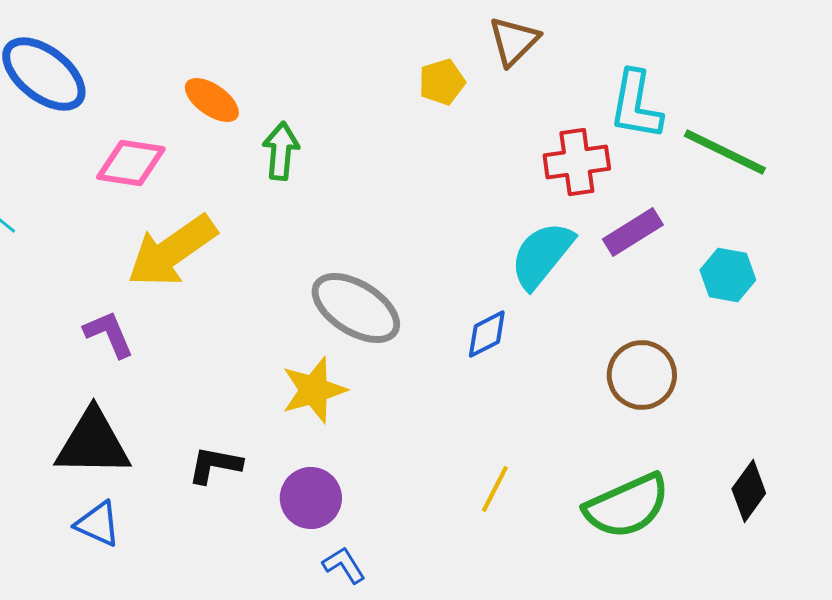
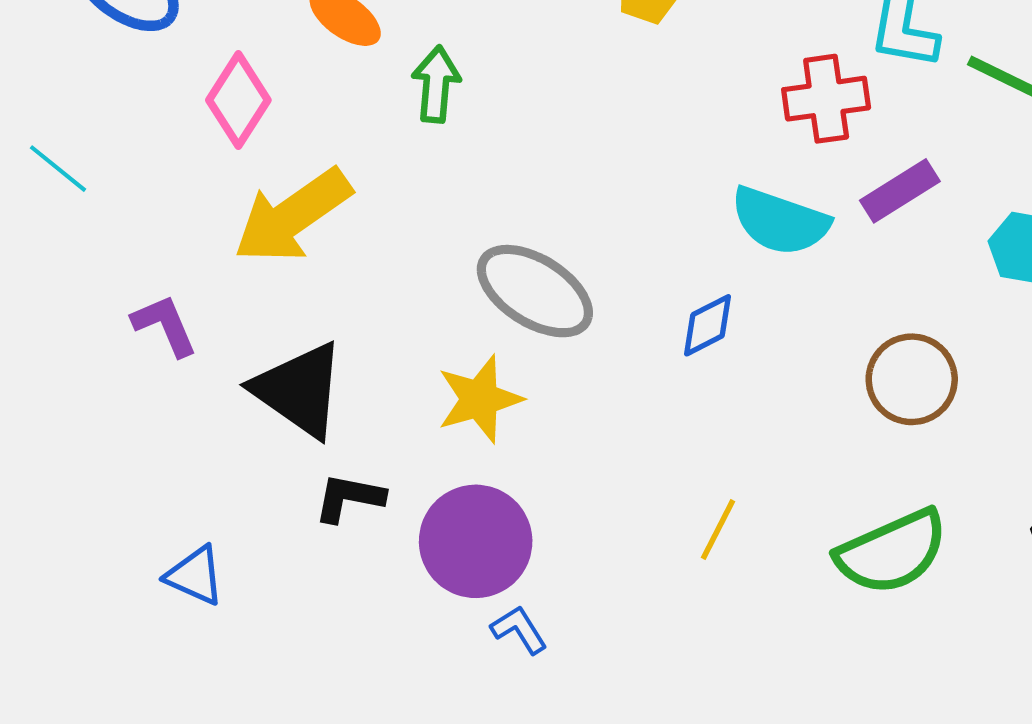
pink diamond: (131, 163) -> (238, 100), turned -66
cyan semicircle: (542, 255) -> (780, 221), turned -110
purple L-shape: (109, 334) -> (165, 325), moved
black triangle: (93, 443) -> (299, 390), moved, turned 34
purple circle: (311, 498) -> (476, 541), size x1.4

